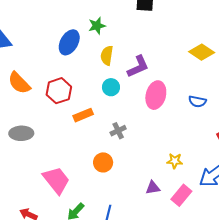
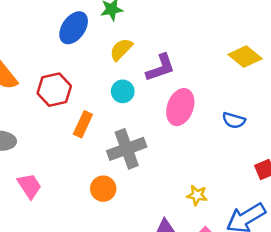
yellow semicircle: (107, 55) -> (121, 49), turned 30
orange rectangle: (83, 115) -> (83, 124), turned -48
gray cross: (118, 131) -> (127, 149), size x1.8
pink trapezoid: (56, 180) -> (29, 186), moved, size x0.7

